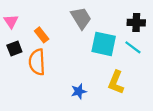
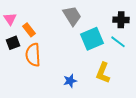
orange rectangle: (42, 35) -> (29, 30), moved
cyan square: (104, 44) -> (92, 39), turned -35

